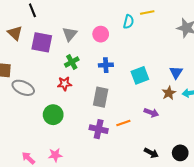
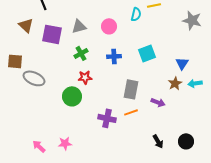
gray triangle: (70, 34) -> (79, 26), turned 35
cyan square: (140, 75) -> (147, 53), moved
red star: (65, 84) -> (85, 77), moved
gray rectangle: (101, 97) -> (131, 89), moved
green circle: (53, 115) -> (72, 96), moved
black arrow: (151, 153) -> (158, 141), turned 32

